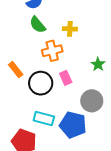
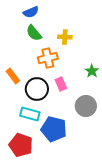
cyan rectangle: (44, 119) -> (30, 114), moved
blue pentagon: (73, 125) -> (54, 129), moved

